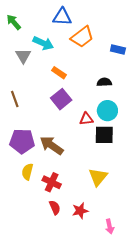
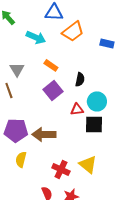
gray triangle: (23, 56) -> (17, 69), moved
black semicircle: (104, 82) -> (80, 79), moved, turned 104
brown arrow: (52, 145) -> (44, 134), turned -35
yellow triangle: (98, 177) -> (88, 164), turned -30
red cross: (52, 182) -> (61, 169), moved

